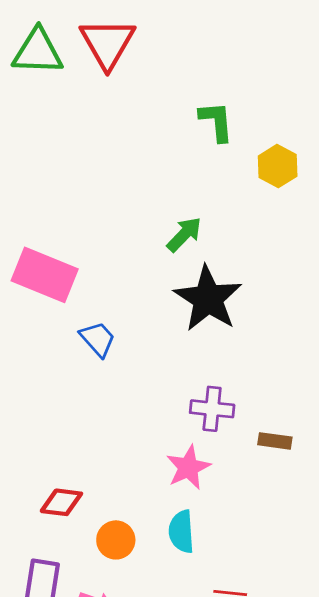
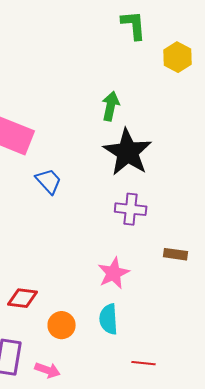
green arrow: (184, 234) -> (111, 106), turned -32
purple cross: (212, 409) -> (131, 209), moved

